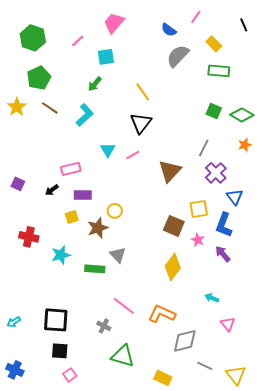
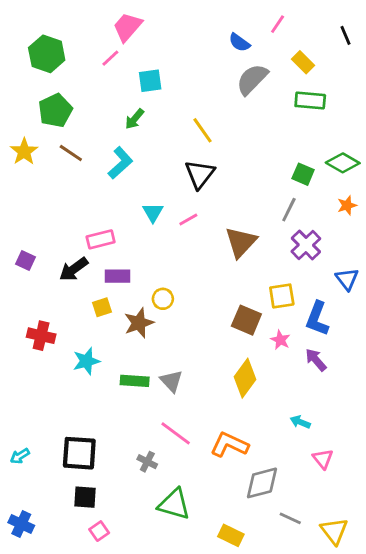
pink trapezoid: (114, 23) -> (127, 27), moved
green square: (214, 111) -> (303, 174), moved
black arrow: (52, 190) -> (74, 269), size x1.5
blue triangle: (235, 197) -> (347, 279), moved
gray triangle: (118, 255) -> (171, 381), moved

